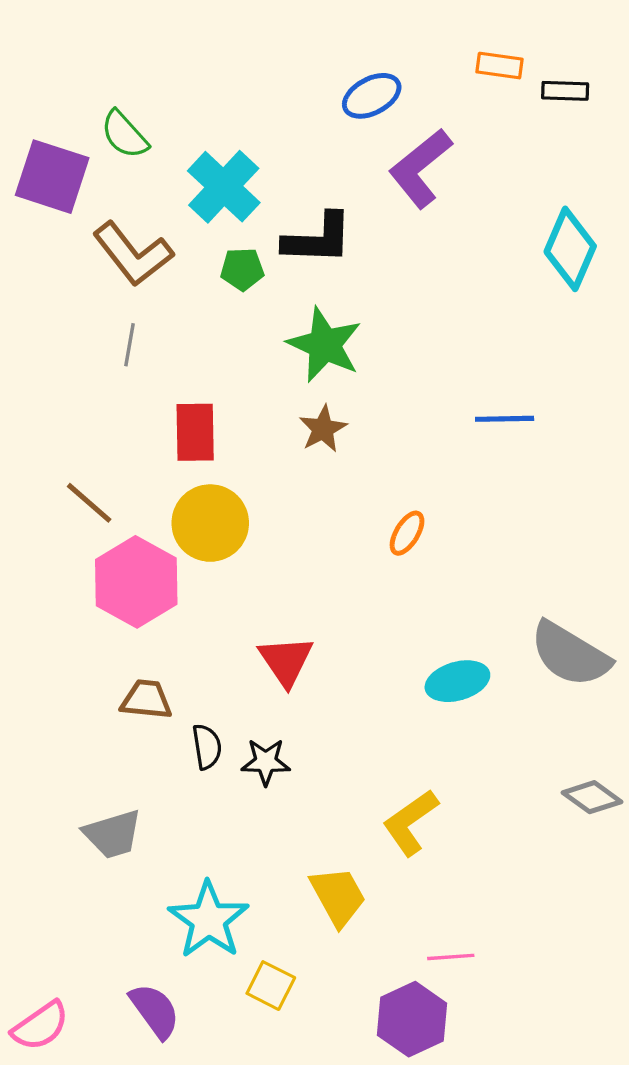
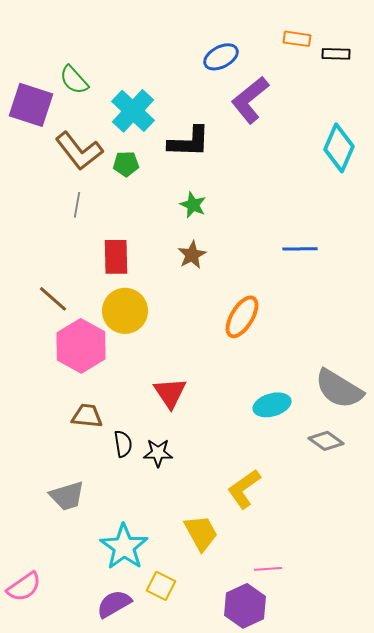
green pentagon: (242, 269) -> (126, 164), moved
green star: (325, 345) -> (193, 205), size x0.6
orange ellipse: (407, 533) -> (242, 317), size x1.6
gray diamond: (592, 797) -> (326, 441), moved
purple semicircle: (155, 1011) -> (114, 604), moved, turned -84
pink semicircle: (40, 1026) -> (24, 587), moved

